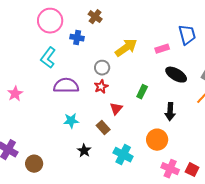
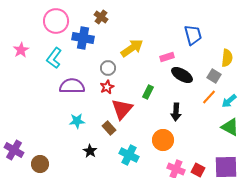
blue cross: (77, 38) -> (83, 38), size x1.5
pink rectangle: (162, 49) -> (167, 57), moved
pink star: (15, 94) -> (21, 50), moved
red triangle: (116, 109) -> (122, 109), size x1.6

